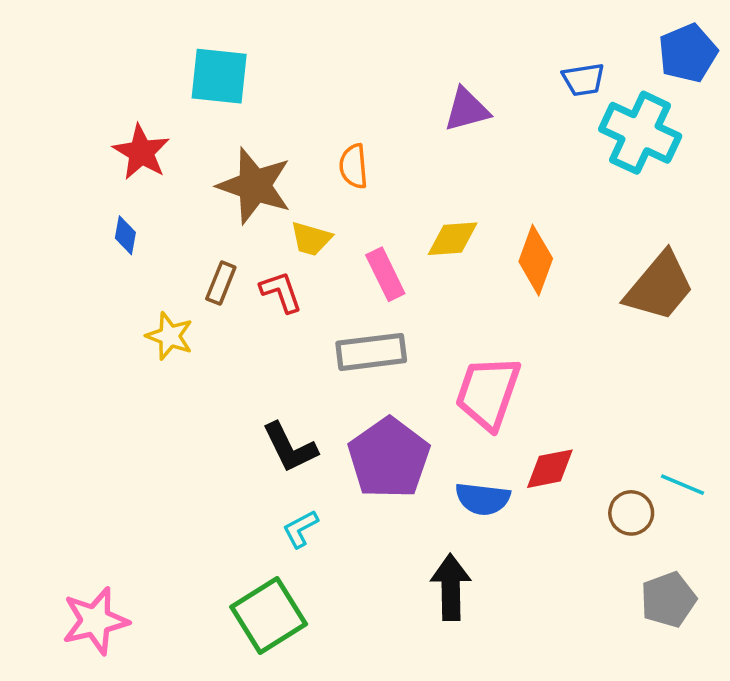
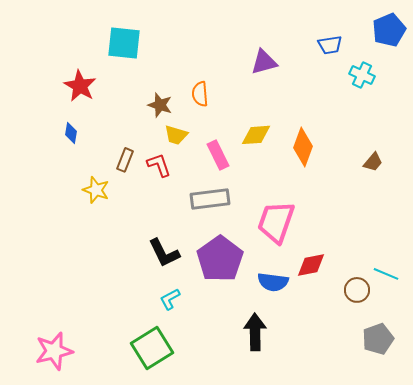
cyan cross: (640, 133) -> (362, 75), size x0.6
brown star: (254, 186) -> (160, 105), moved, size x0.6
brown trapezoid: (659, 287) -> (373, 162), size x0.5

